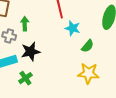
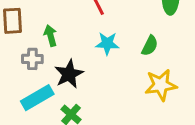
cyan star: (73, 28) -> (107, 43), moved

